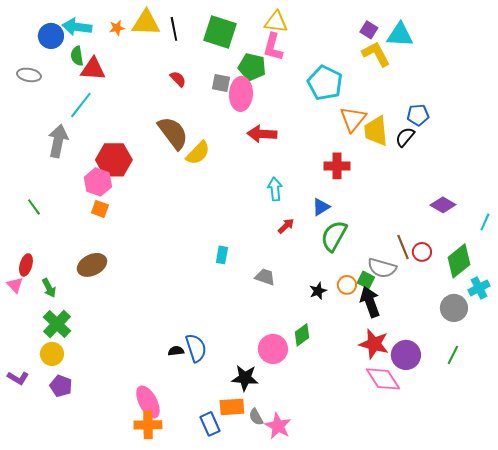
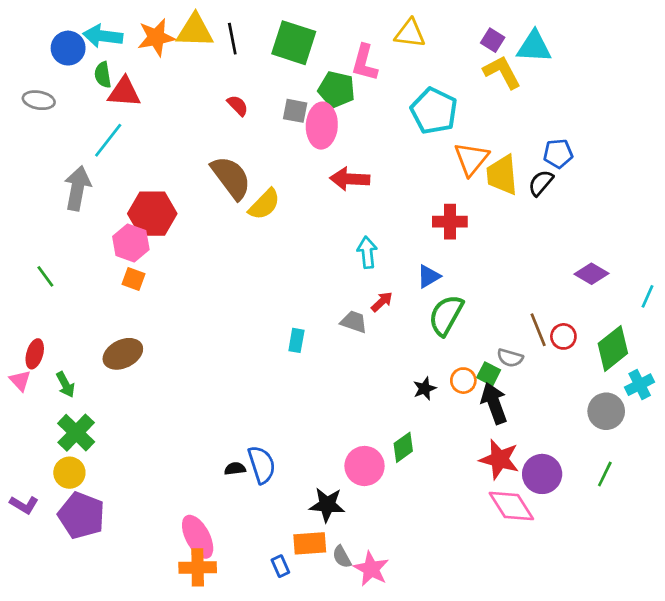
yellow triangle: (276, 22) -> (410, 33), moved
orange star: (117, 28) -> (156, 37), size x1.8
gray semicircle: (382, 268) -> (510, 358), size x0.7
gray trapezoid: (265, 277) -> (354, 322), moved
purple pentagon: (61, 386) -> (81, 515), size x1.6
blue rectangle: (210, 424) -> (280, 566), size x0.7

